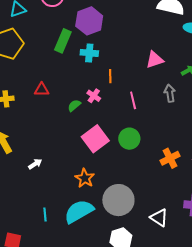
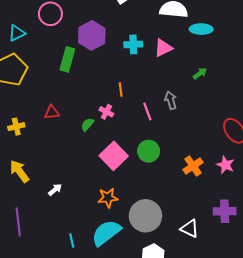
cyan cross: (89, 53) -> (133, 44), moved
pink triangle: (155, 60) -> (163, 48), moved
gray arrow: (170, 93) -> (171, 100), moved
orange star: (85, 178) -> (108, 198), turned -30

